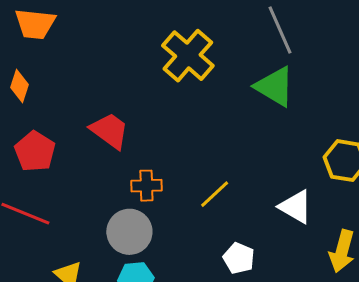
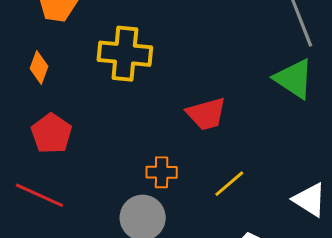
yellow cross: (188, 56) -> (125, 54), moved, turned -38
red trapezoid: (110, 131) -> (206, 114), moved, turned 126

